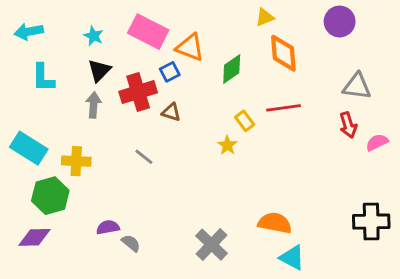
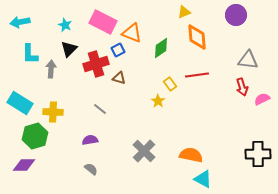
gray arrow: (94, 105) -> (51, 69), moved
purple semicircle: (108, 227) -> (90, 140), moved
gray cross: (212, 245) -> (144, 151), moved

